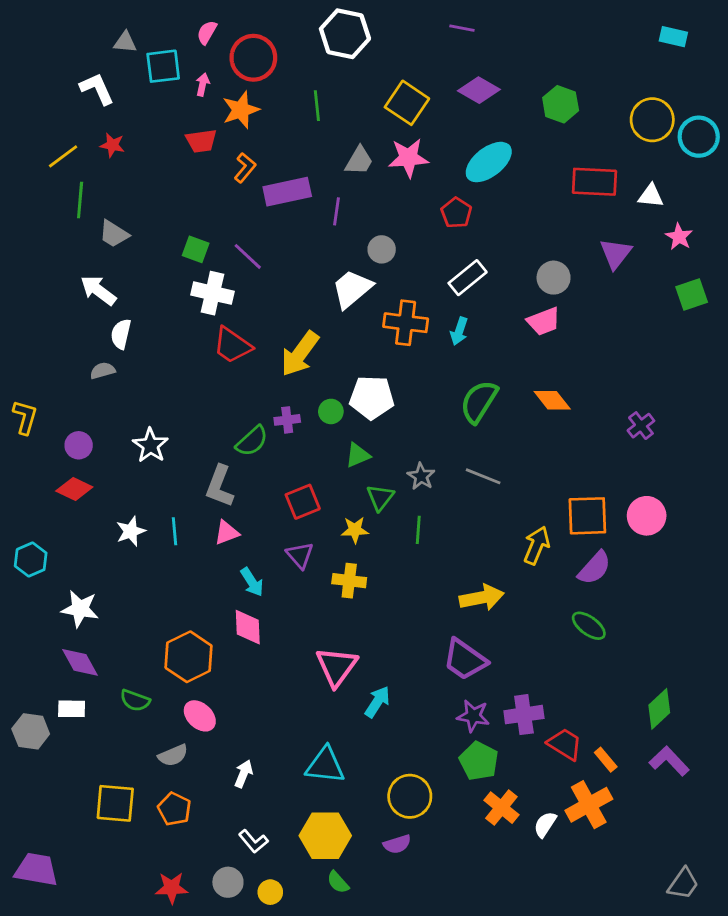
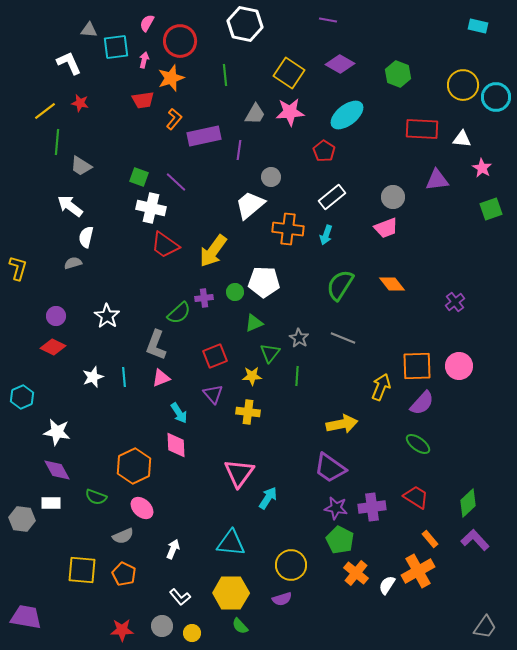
purple triangle: (616, 254) -> (437, 180), turned 45
yellow L-shape: (25, 417) -> (18, 268), moved
red trapezoid: (565, 744) -> (416, 497), moved

